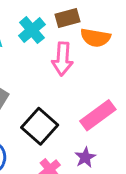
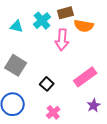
black square: (40, 126) -> (47, 84), size x0.6
purple star: (85, 157) -> (94, 105), moved

